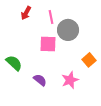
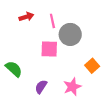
red arrow: (26, 13) -> (26, 17), turned -136
purple semicircle: (40, 80) -> (41, 87), turned -96

